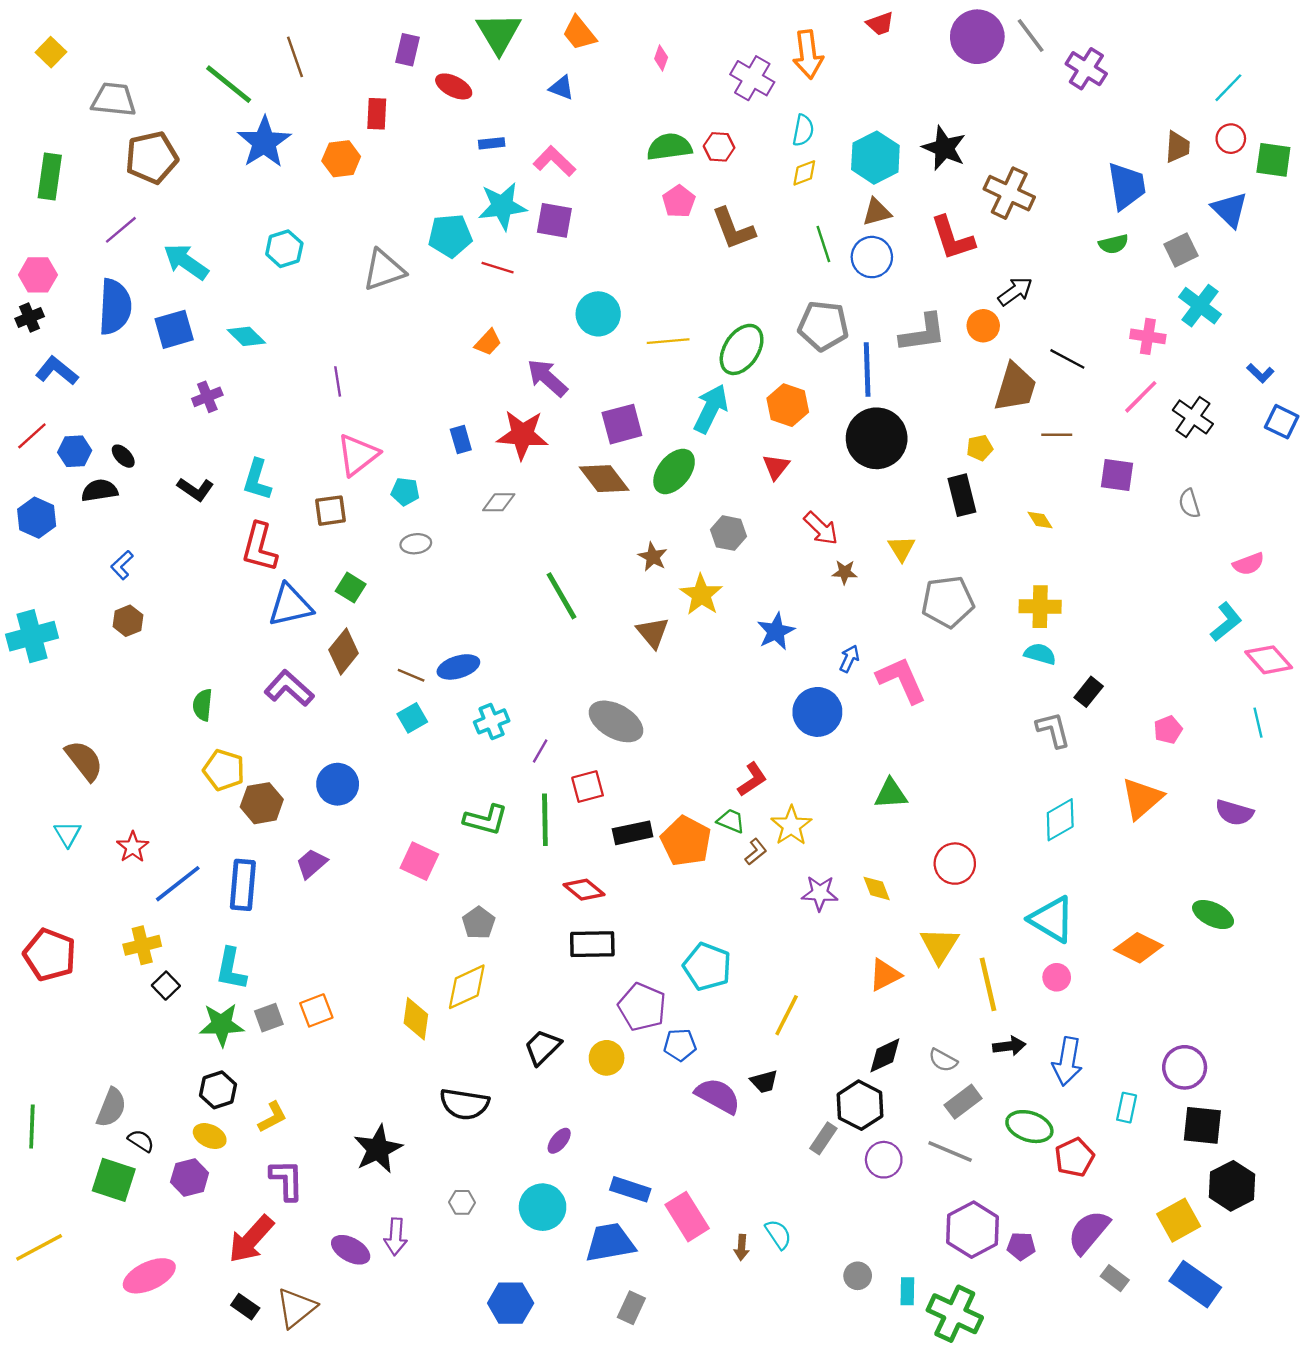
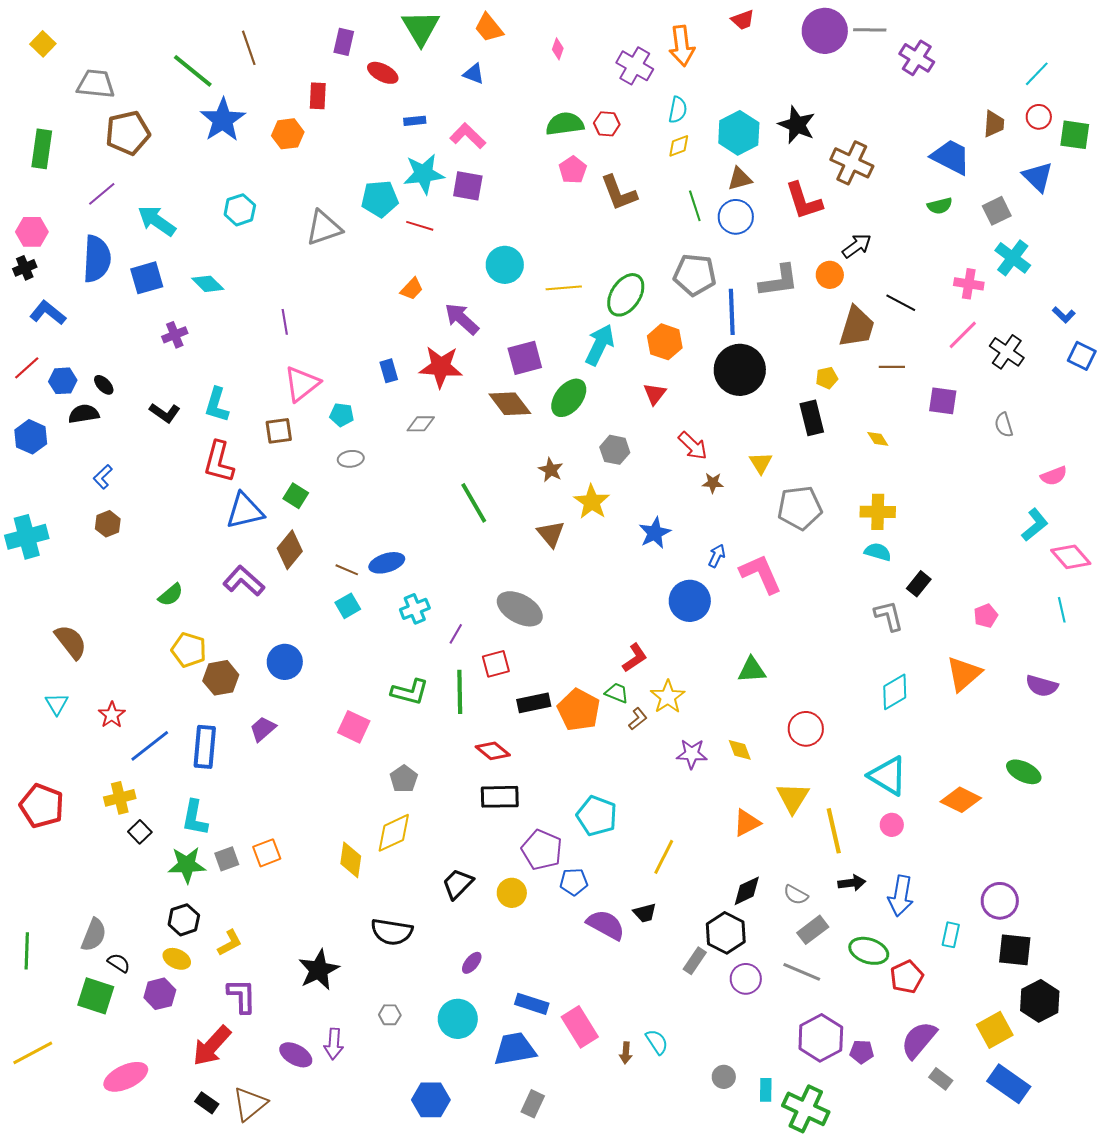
gray line: (1031, 36) -> (870, 30), turned -52
blue trapezoid: (1127, 186) -> (951, 157), turned -54
green semicircle: (203, 705) -> (171, 595), turned -136

